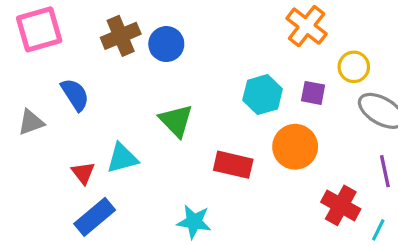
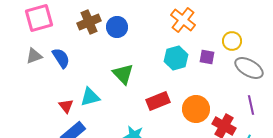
orange cross: (307, 26) -> (183, 20), moved
gray triangle: (31, 122) -> (34, 56), moved
orange circle: (295, 147) -> (196, 109), moved
red rectangle: (233, 165) -> (158, 101), turned -35

